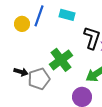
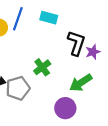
green cross: (61, 60) -> (42, 67), size x0.7

